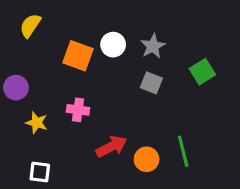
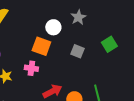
gray star: (153, 46) -> (78, 17), moved
orange square: (78, 56) -> (41, 46), moved

